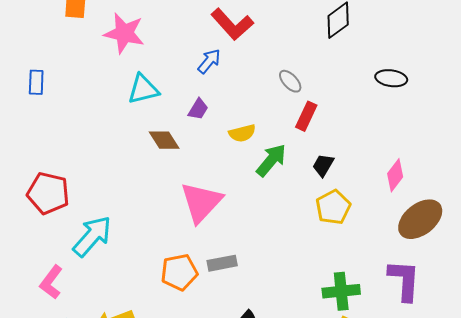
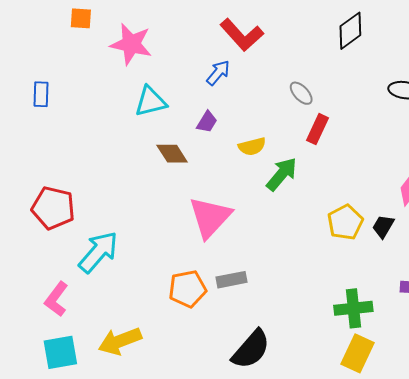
black trapezoid: (323, 165) -> (383, 226), moved

